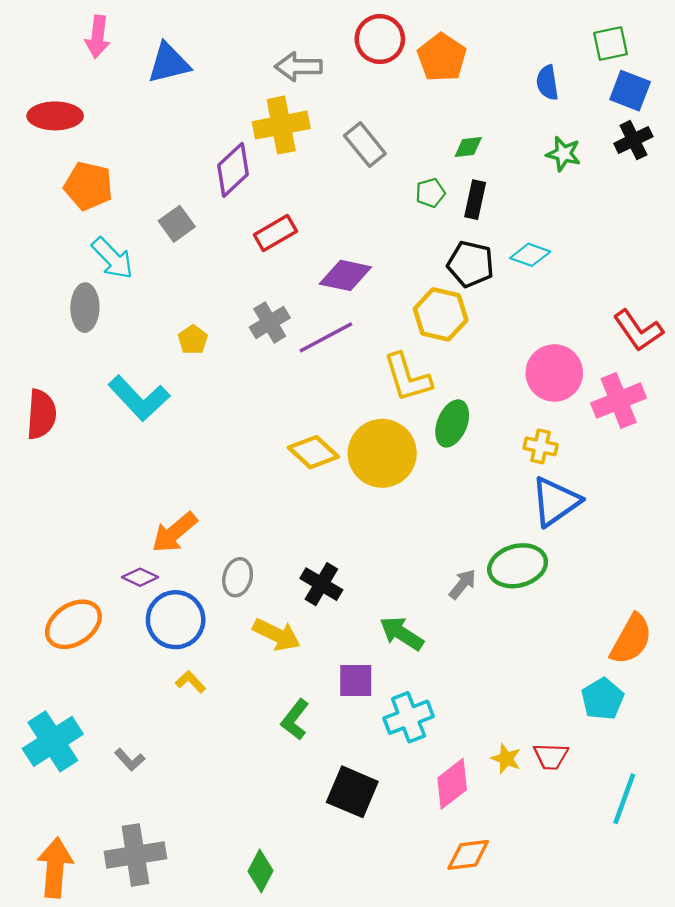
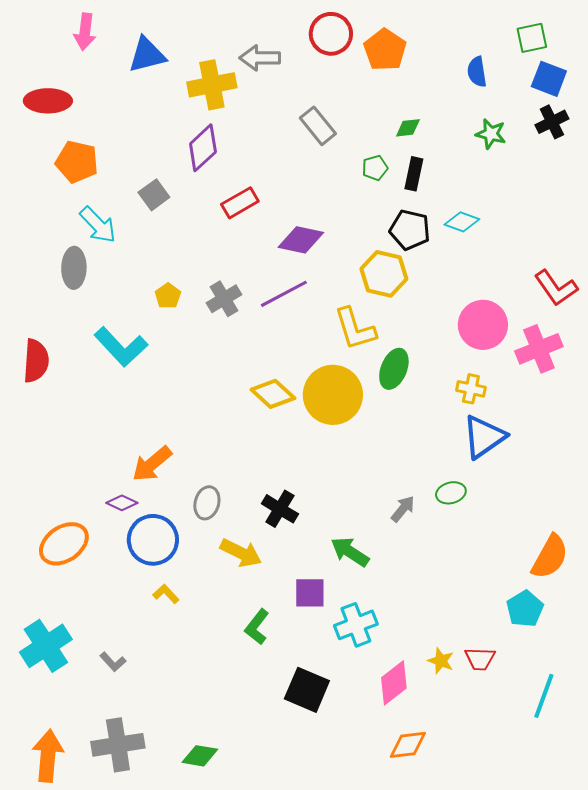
yellow cross: (281, 125) -> (212, 85), moved
gray cross: (270, 322) -> (224, 299), moved
green ellipse: (518, 566) -> (451, 493), size x0.6
green diamond: (261, 871) -> (200, 756), moved, turned 72

